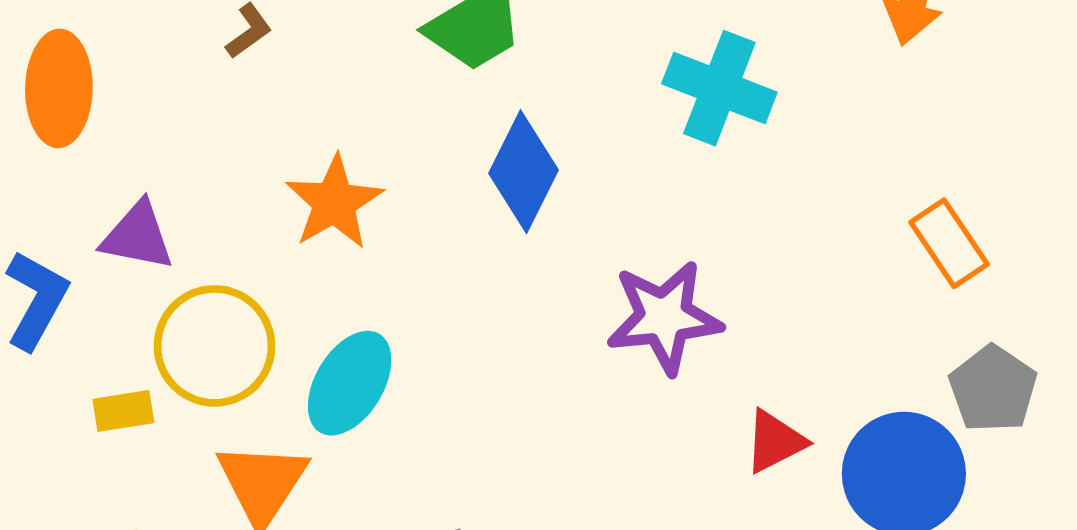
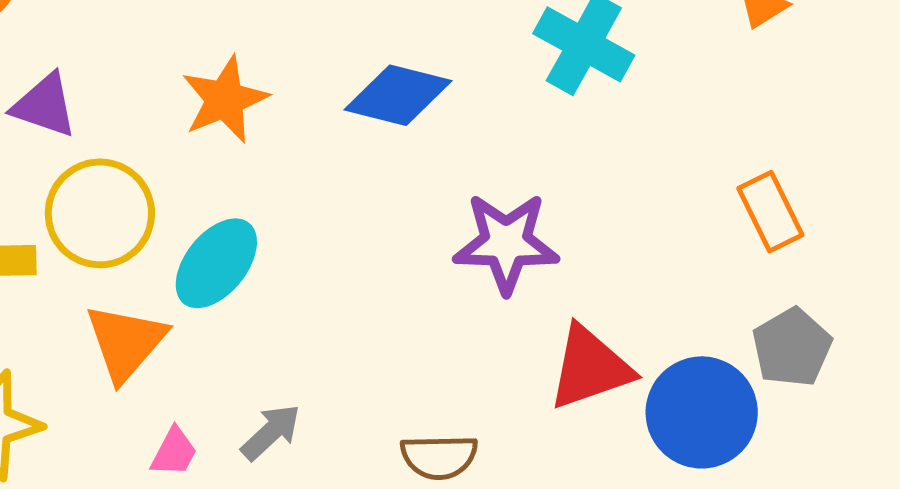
blue diamond: (523, 172) -> (398, 95), turned 70
red triangle: (775, 441) -> (590, 368), size x1.5

